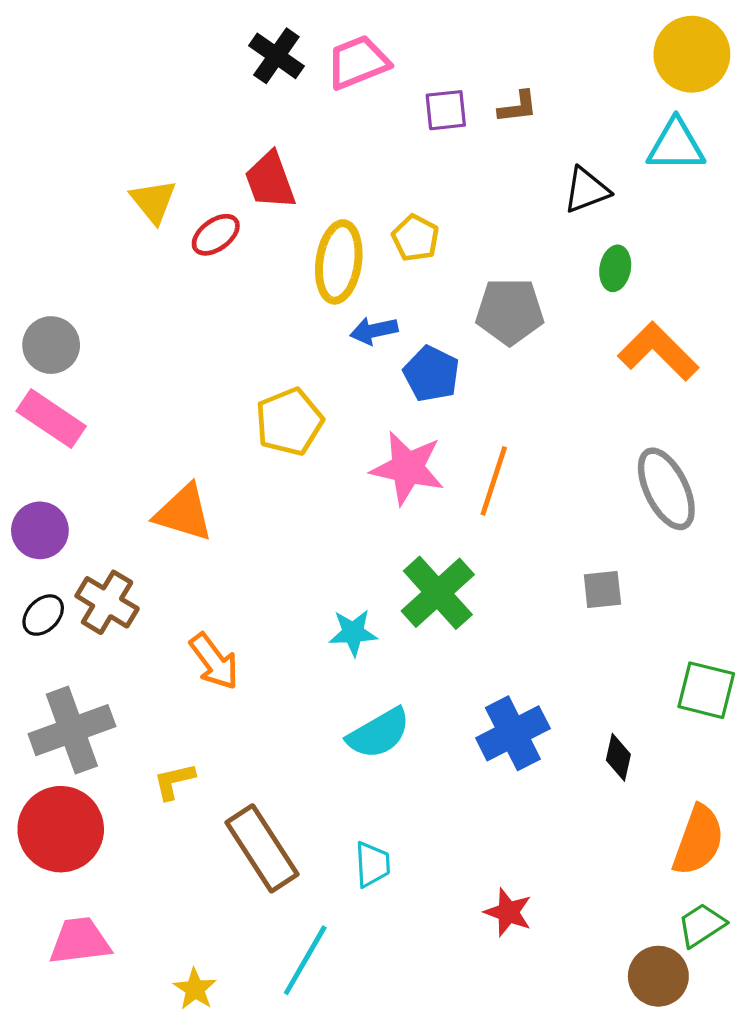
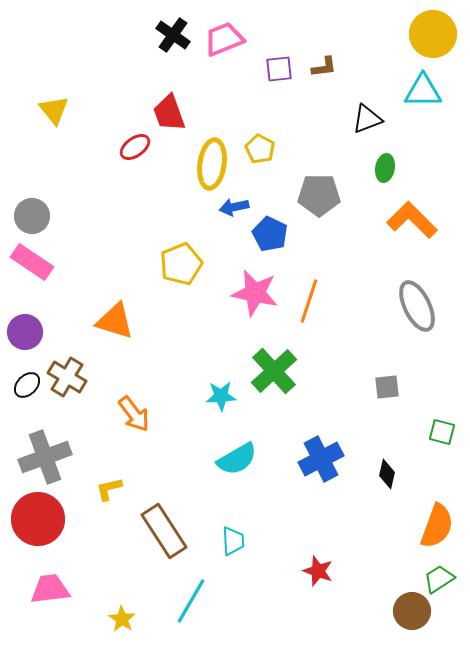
yellow triangle: (153, 201) -> (54, 110), moved
gray square: (602, 590) -> (387, 387), moved
green square: (706, 690) -> (442, 432), size x0.7

